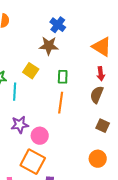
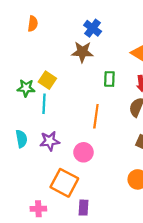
yellow square: (31, 71) -> (47, 80), moved
green rectangle: (63, 77) -> (109, 79), moved
pink circle: (40, 136) -> (83, 152), moved

